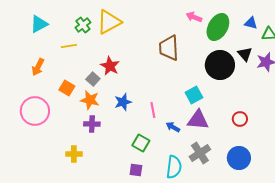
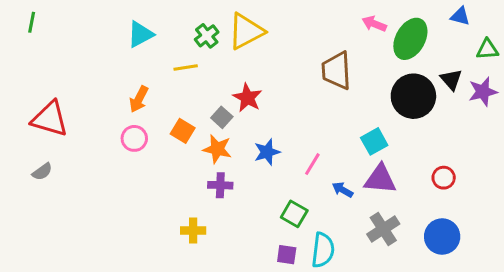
blue triangle: (251, 23) -> (460, 16), moved
pink line: (153, 110) -> (312, 164), turned 42
pink circle: (35, 111) -> (134, 138), moved, size x0.6
cyan semicircle: (174, 167) -> (323, 250), moved

